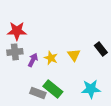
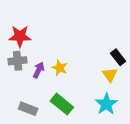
yellow triangle: (74, 55) -> (110, 75), moved
cyan star: (91, 89) -> (106, 104), turned -30
gray rectangle: (38, 93) -> (28, 109), moved

